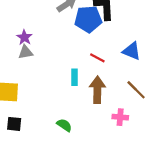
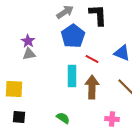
blue pentagon: (88, 19) -> (73, 36), moved, turned -30
cyan rectangle: (75, 77) -> (72, 76), size x1.5
pink cross: (120, 117) -> (112, 119), moved

